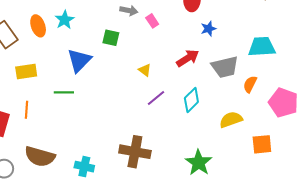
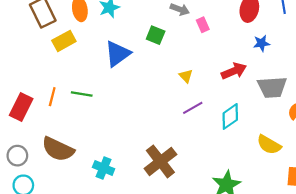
yellow rectangle: (26, 72) -> (64, 41), moved, turned -30
green line: (64, 92) -> (82, 94), moved
yellow semicircle: (231, 120) -> (269, 145), turned -140
brown cross: (135, 152) -> (160, 161), turned 32

